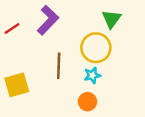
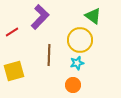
green triangle: (111, 19) -> (93, 16), turned -30
red line: (12, 29) -> (12, 32), moved

